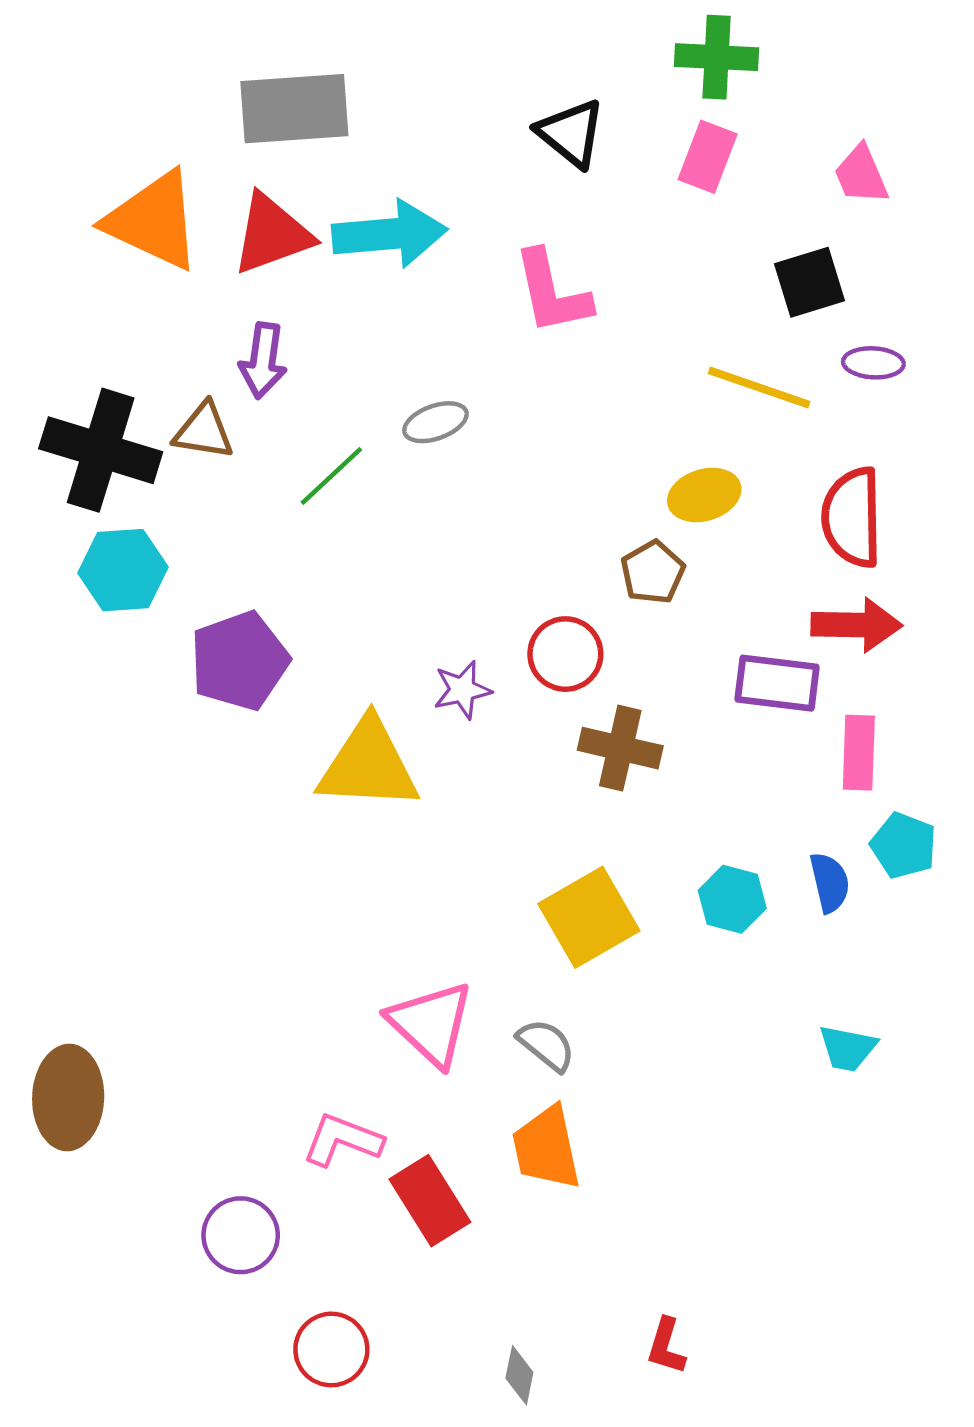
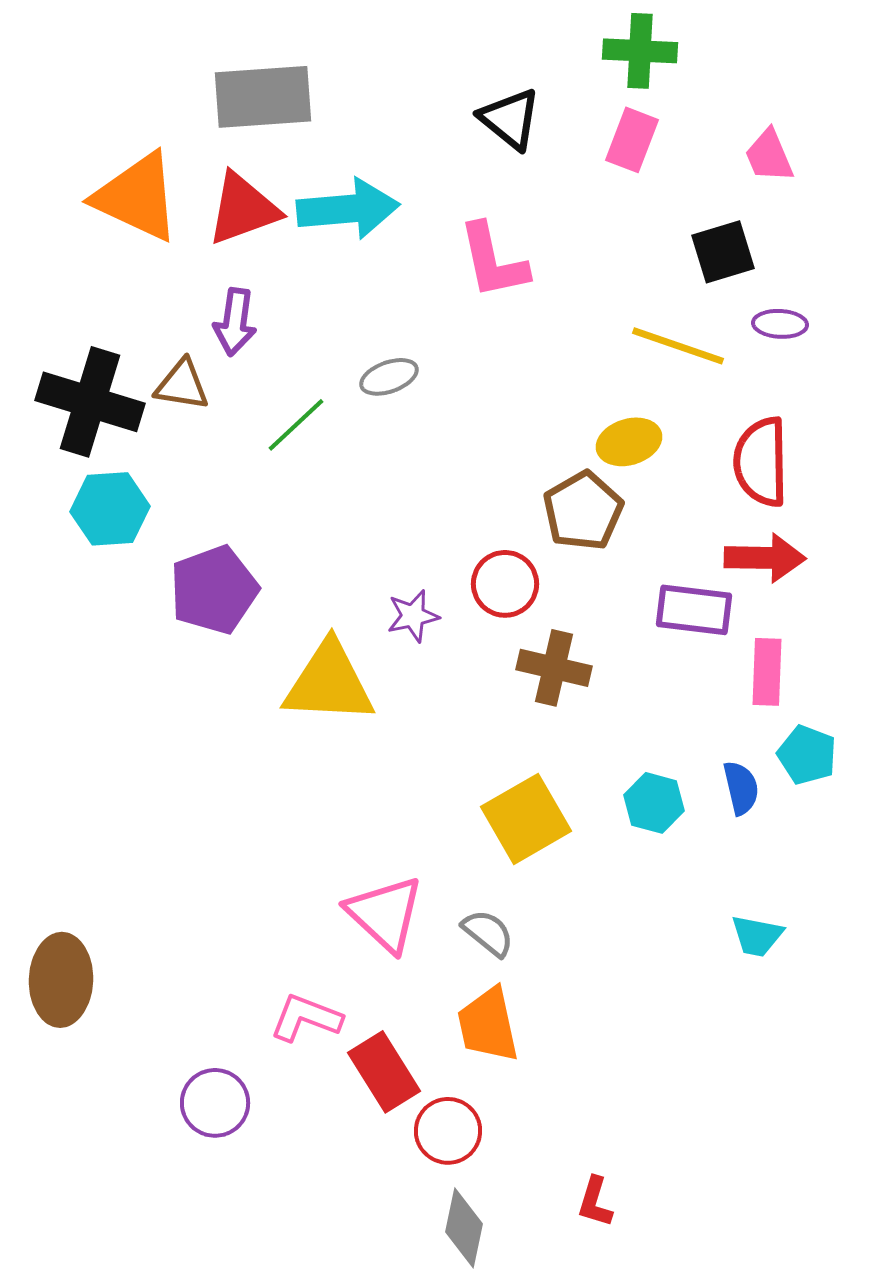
brown pentagon: (653, 572) -> (583, 511), size x1.4
red circle: (331, 1349) -> (448, 1131), moved
gray diamond: (519, 1375) -> (464, 1228), size x1.5

